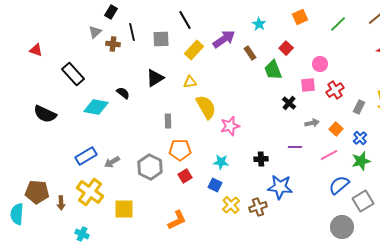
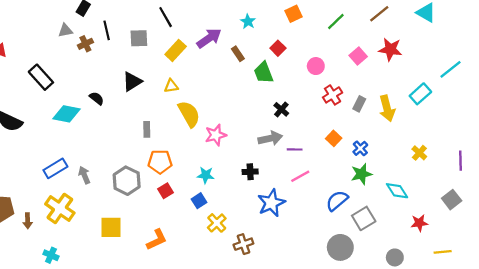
gray triangle: (95, 32) -> (65, 30), turned 32
brown cross: (113, 44) -> (85, 44), turned -32
pink square: (308, 85) -> (358, 56), moved, turned -35
gray rectangle: (359, 107) -> (359, 104), moved
gray arrow: (312, 123) -> (270, 138), moved, size x1.5
purple line: (295, 147) -> (295, 149), moved
pink line: (329, 155) -> (300, 176), moved
gray arrow: (112, 162) -> (84, 175), turned 98
blue square: (215, 185) -> (199, 201), turned 32
blue star: (280, 187) -> (271, 203), turned -30
brown cross: (258, 207) -> (243, 244), moved
yellow square: (124, 209) -> (111, 227), moved

